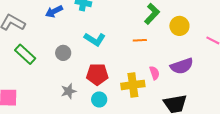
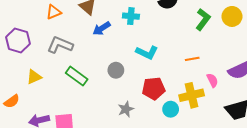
yellow circle: (179, 26) -> (232, 16), moved
orange line: (140, 40) -> (192, 59), moved
cyan circle: (99, 99) -> (171, 109), moved

